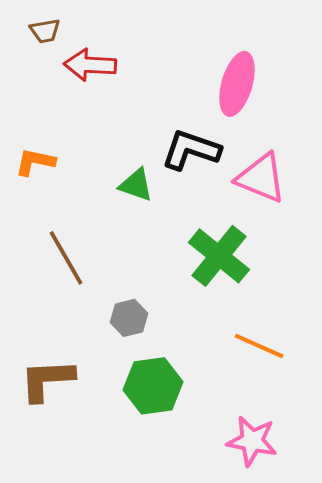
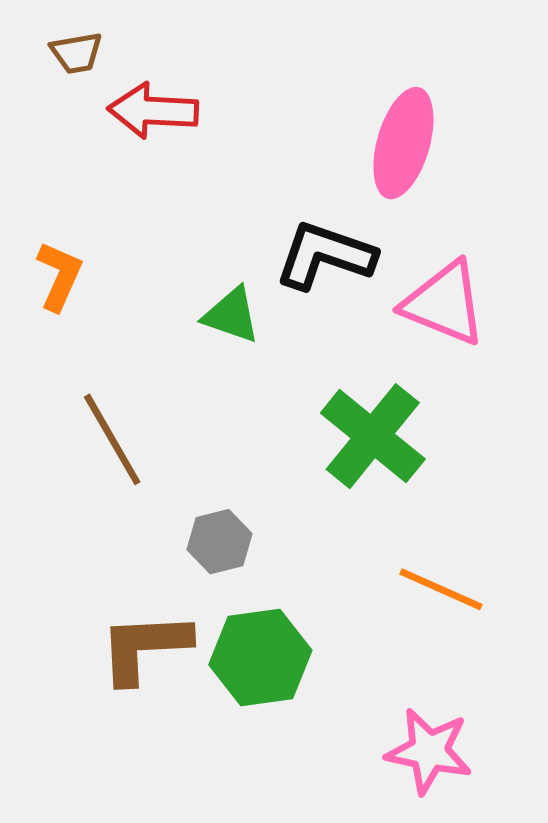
orange L-shape: (35, 162) -> (59, 276), turned 102
brown L-shape: (47, 380) -> (145, 647), moved

